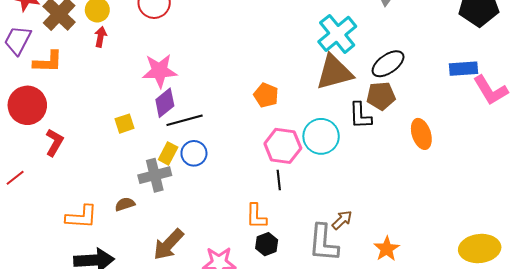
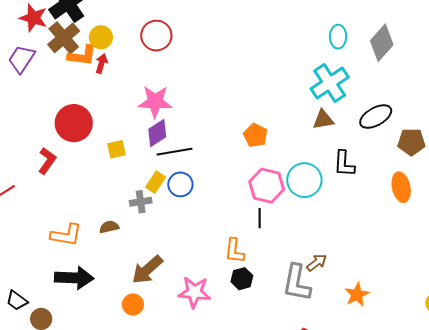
orange L-shape: (48, 62) -> (82, 56), moved
brown triangle: (334, 72) -> (323, 120), size x0.6
brown pentagon: (381, 96) -> (411, 142), moved
red circle: (27, 105) -> (74, 123), moved
gray cross: (155, 175) -> (141, 202), size x0.7

